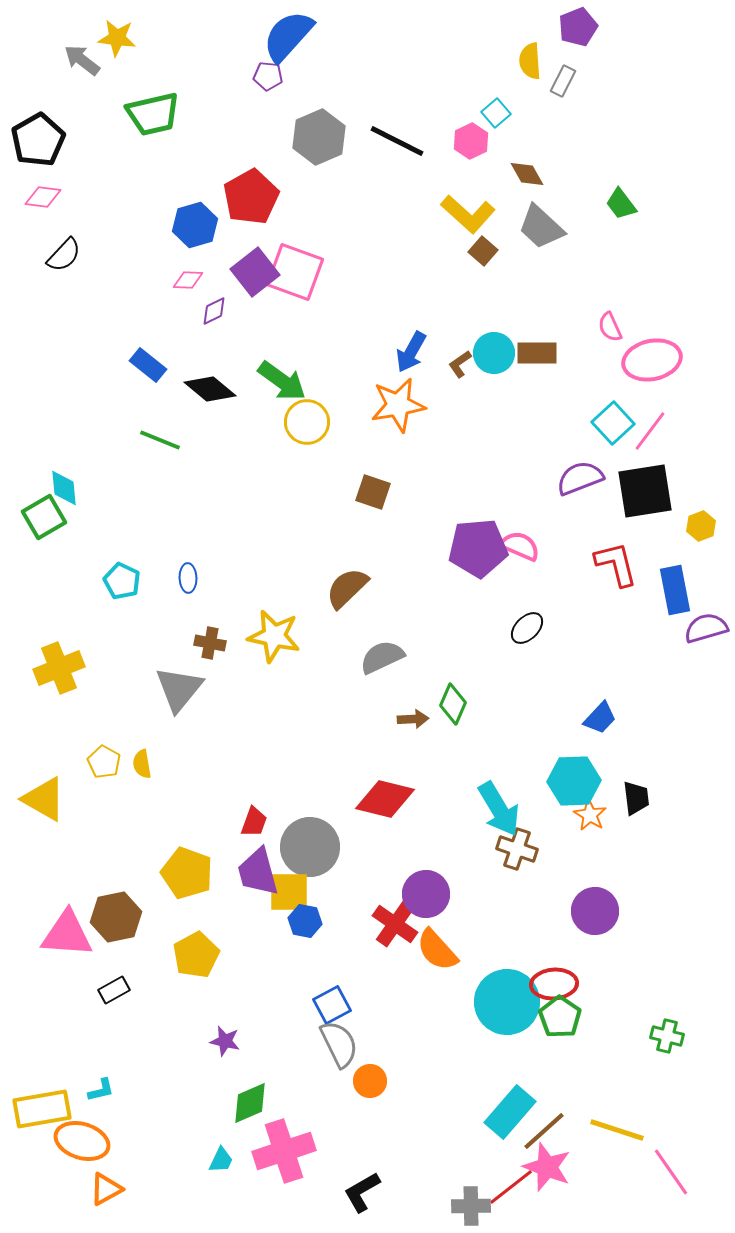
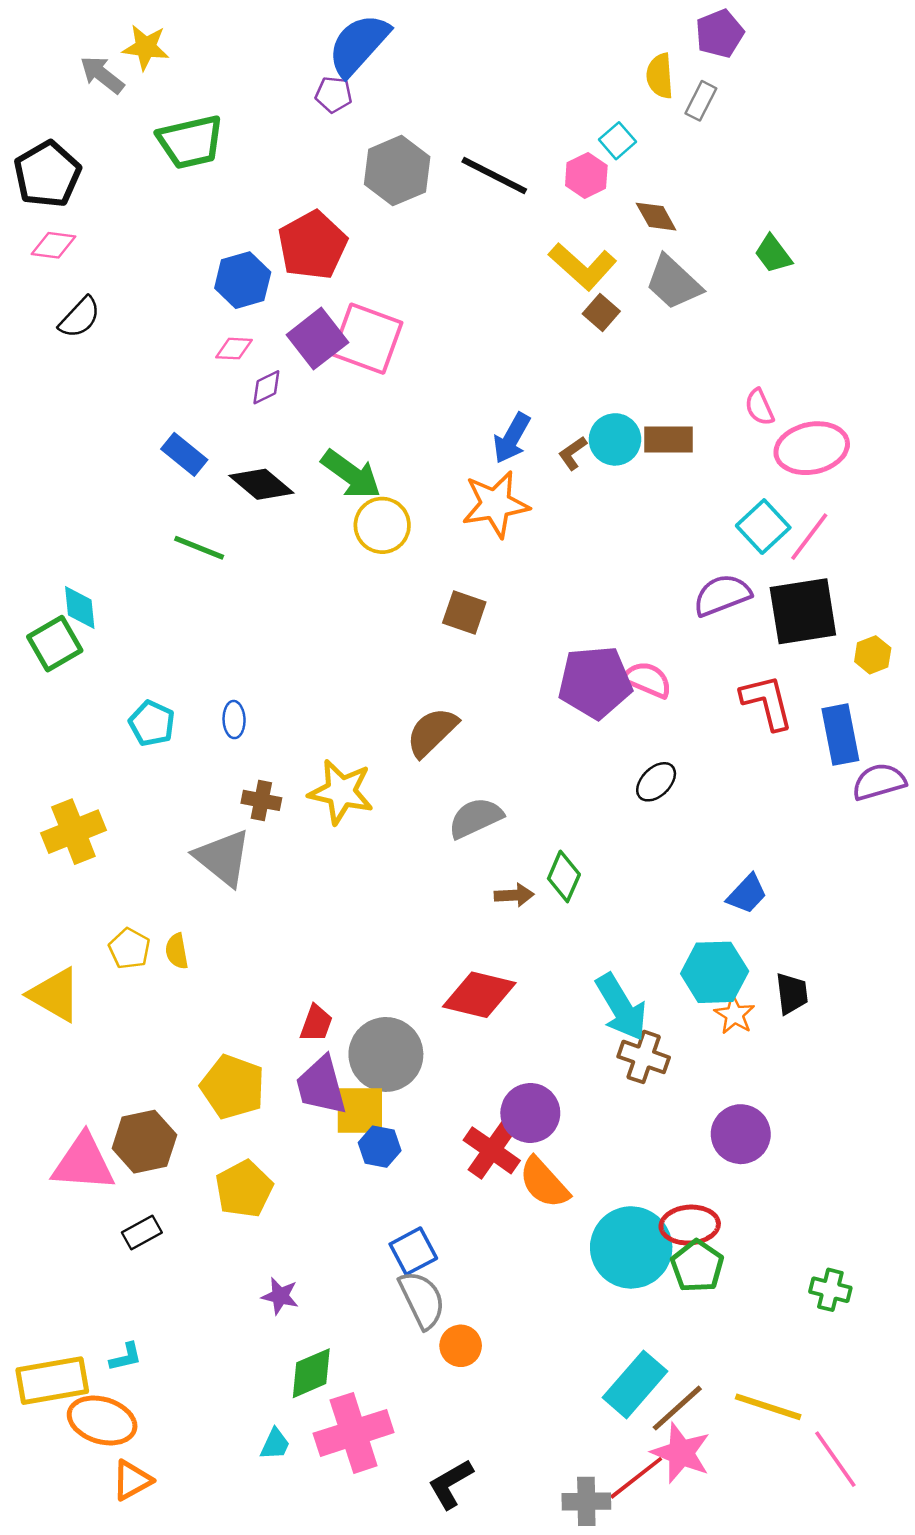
gray triangle: (179, 689) -> (223, 858), turned -30

